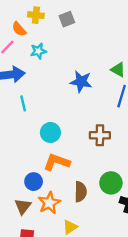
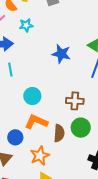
green circle: (111, 183) -> (81, 128), moved
brown semicircle: (81, 192) -> (59, 133), moved
orange star: (49, 203) -> (40, 156), moved

